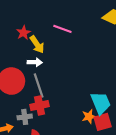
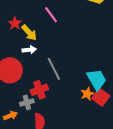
pink line: (62, 29) -> (51, 15), turned 42
gray line: (39, 86) -> (54, 69), moved
red square: (103, 122) -> (101, 97), turned -30

